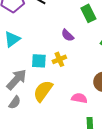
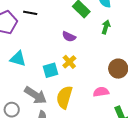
cyan triangle: (12, 39) -> (18, 59), turned -48
gray arrow: (17, 79) -> (36, 95), turned 100

